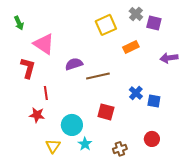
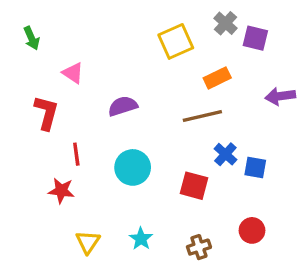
pink triangle: (44, 44) -> (73, 73), size x0.6
brown line: (98, 76) -> (202, 116), moved
red square: (106, 112) -> (194, 186), moved
cyan circle: (72, 125) -> (133, 167), moved

